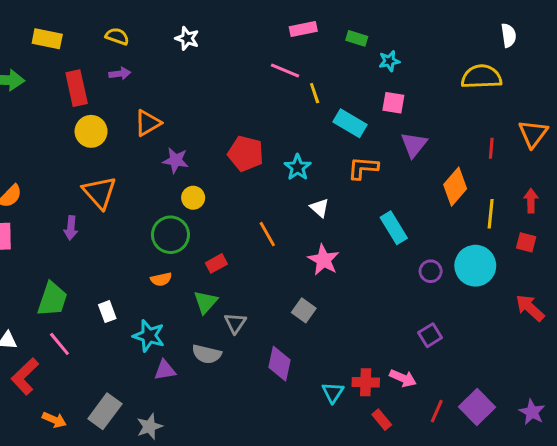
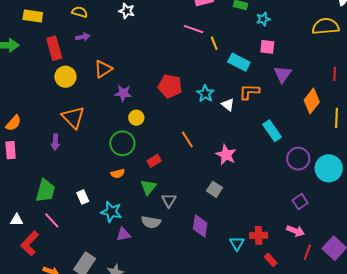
white triangle: (320, 208) -> (228, 105), moved
cyan circle: (475, 266) -> (329, 168), moved
purple circle: (431, 271) -> (298, 159), size x1.5
pink arrow: (403, 378) -> (295, 231), moved

